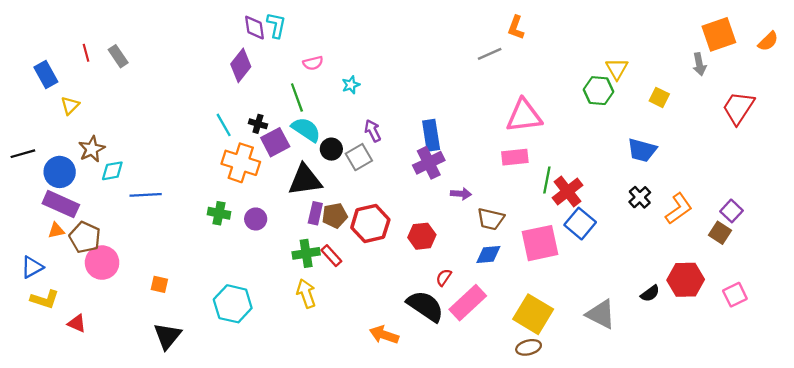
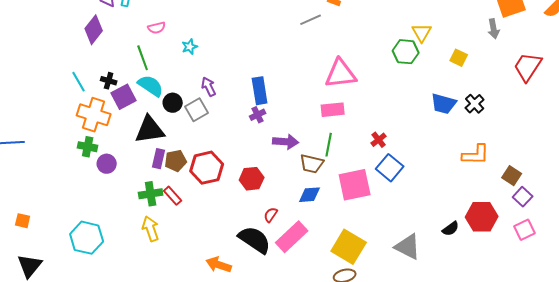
purple cross: (429, 163) -> (258, 115), size x0.6
green line: (547, 180) -> (329, 145), moved
red cross: (568, 191) -> (379, 140), size x0.6
purple arrow: (461, 194) -> (286, 142), size x1.4
black cross: (640, 197) -> (475, 104), moved
orange L-shape: (679, 209) -> (476, 155), turned 36
purple square: (731, 211) -> (523, 197), moved
green cross: (219, 213) -> (88, 147), moved

